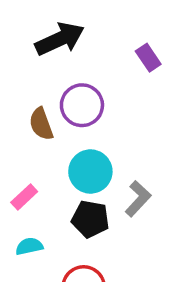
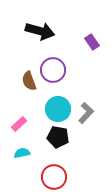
black arrow: (60, 39) -> (40, 31), turned 40
gray L-shape: (138, 199) -> (86, 113), moved

